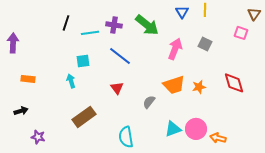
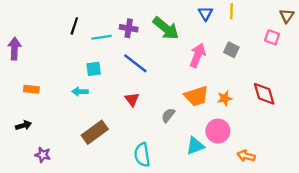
cyan arrow: (71, 81) -> (80, 92), turned -72
pink circle: (196, 129) -> (218, 131), moved

